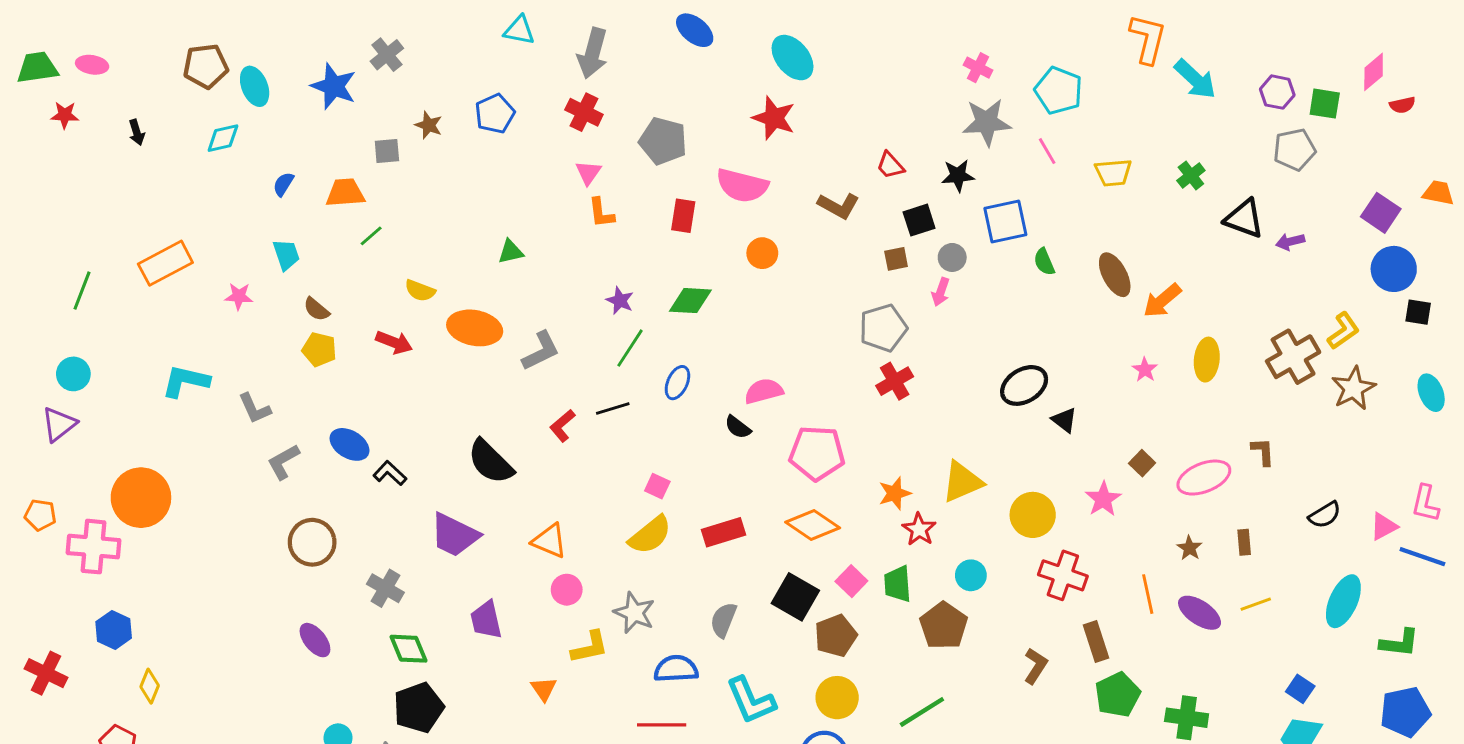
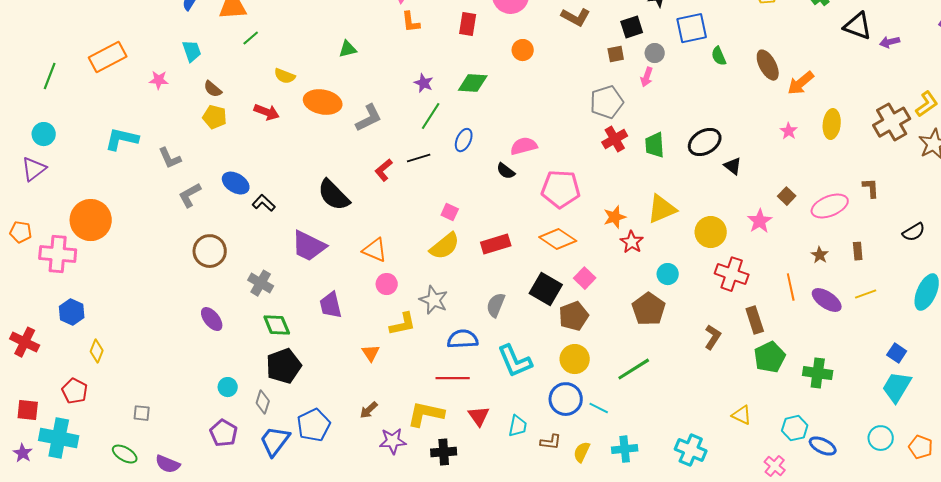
green trapezoid: (898, 584) -> (655, 145), moved

